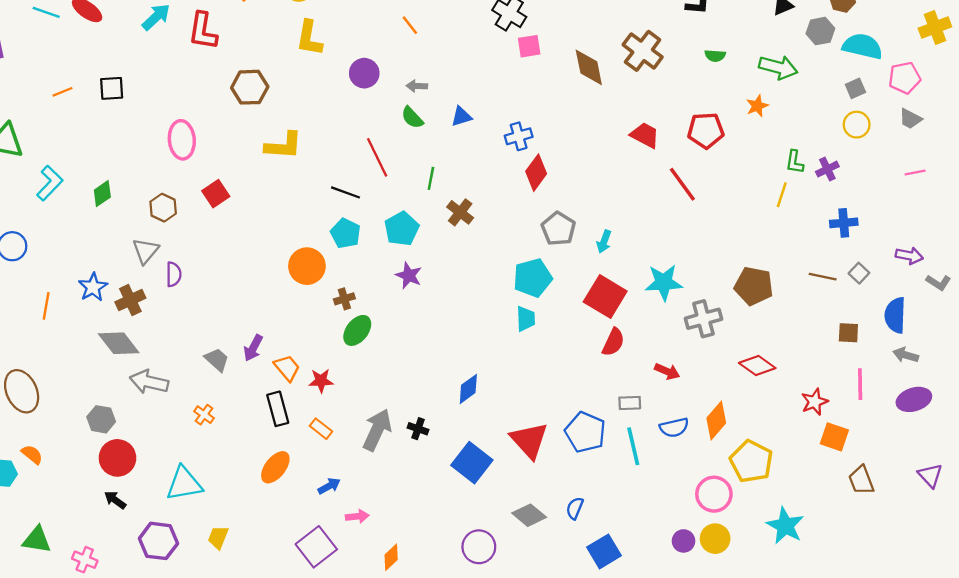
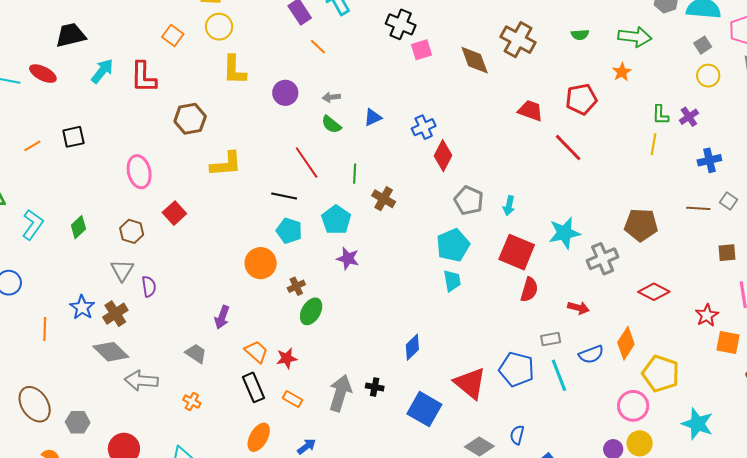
purple arrow: (253, 348) -> (222, 317), moved
gray hexagon: (101, 419) -> (78, 422), moved

